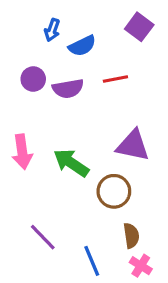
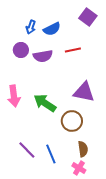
blue arrow: (52, 30) -> (31, 27), moved
blue line: (92, 261) -> (51, 154), moved
pink cross: (141, 266) -> (79, 168), moved

